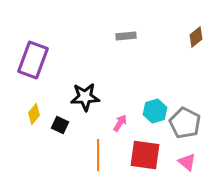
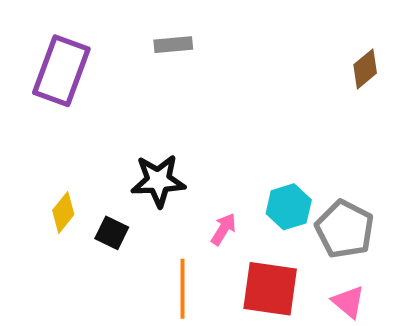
gray rectangle: (126, 36) -> (173, 45), moved
purple rectangle: (33, 60) -> (61, 71), moved

